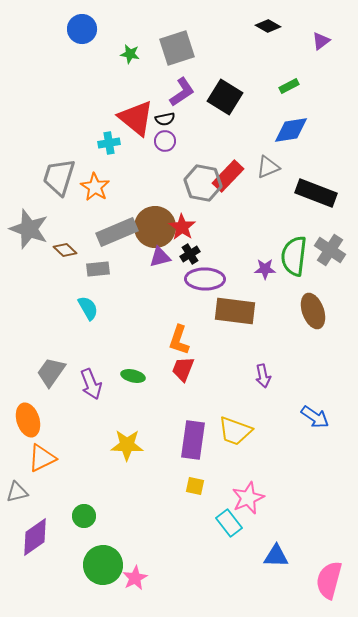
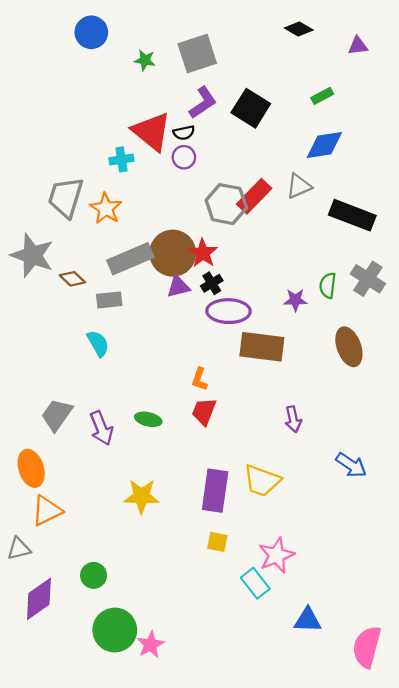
purple triangle: (321, 41) -> (358, 46), turned 30
green semicircle: (294, 256) -> (328, 285), size x0.6
orange L-shape: (179, 340) -> (200, 379), size x0.7

